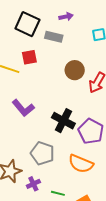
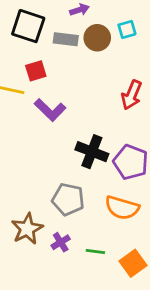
brown circle: (75, 70) -> (97, 38), moved
purple L-shape: (23, 108) -> (50, 110), moved

